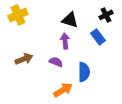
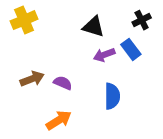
purple arrow: (65, 41) -> (104, 55), moved, turned -105
purple semicircle: (56, 62) -> (63, 83), moved
orange arrow: (63, 90) -> (59, 120), moved

